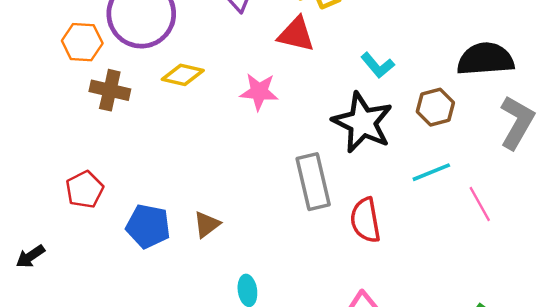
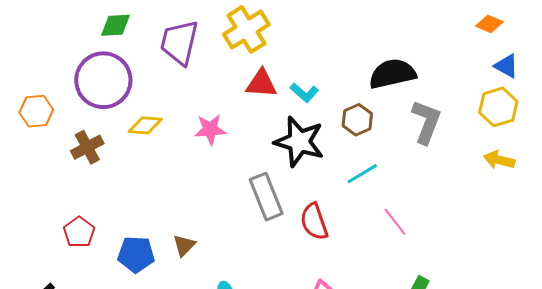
red triangle: (296, 34) -> (261, 84), moved
orange hexagon: (82, 42) -> (36, 111), moved
brown cross: (110, 90) -> (87, 147), turned -32
pink line: (480, 204) -> (395, 222), moved

